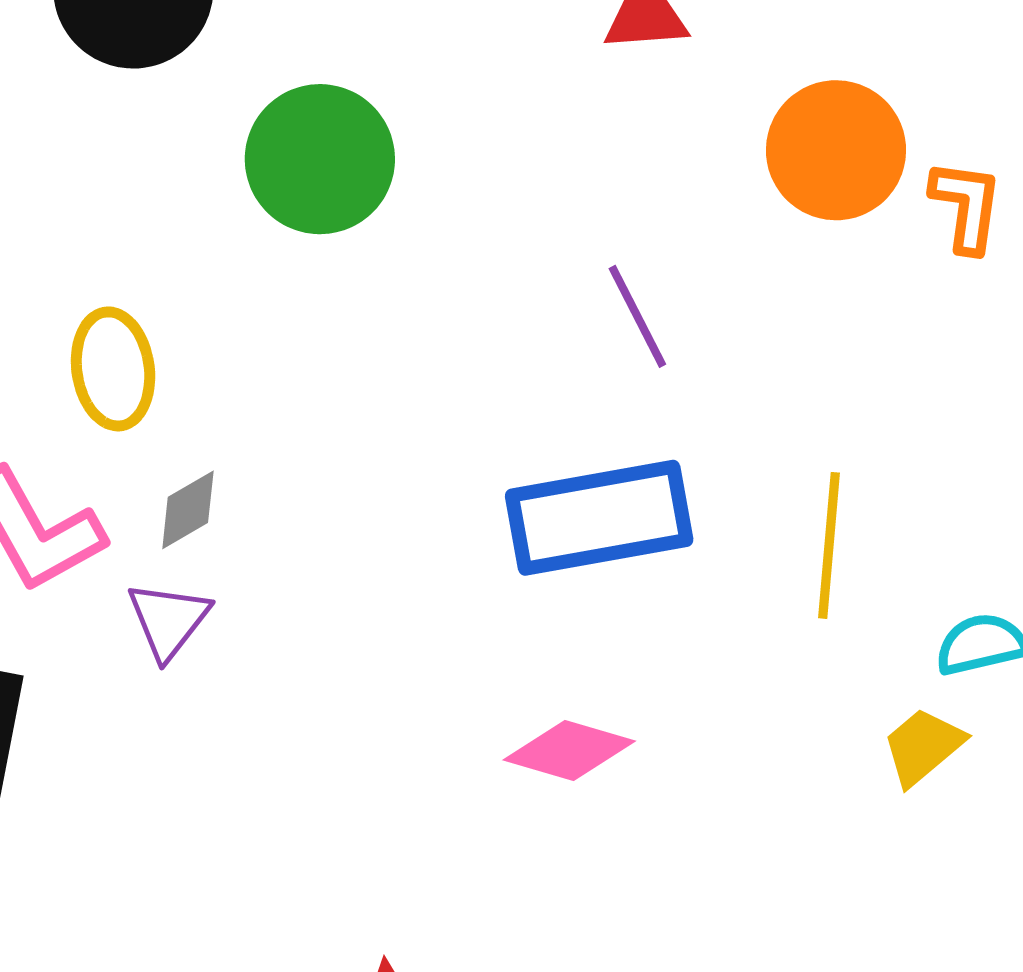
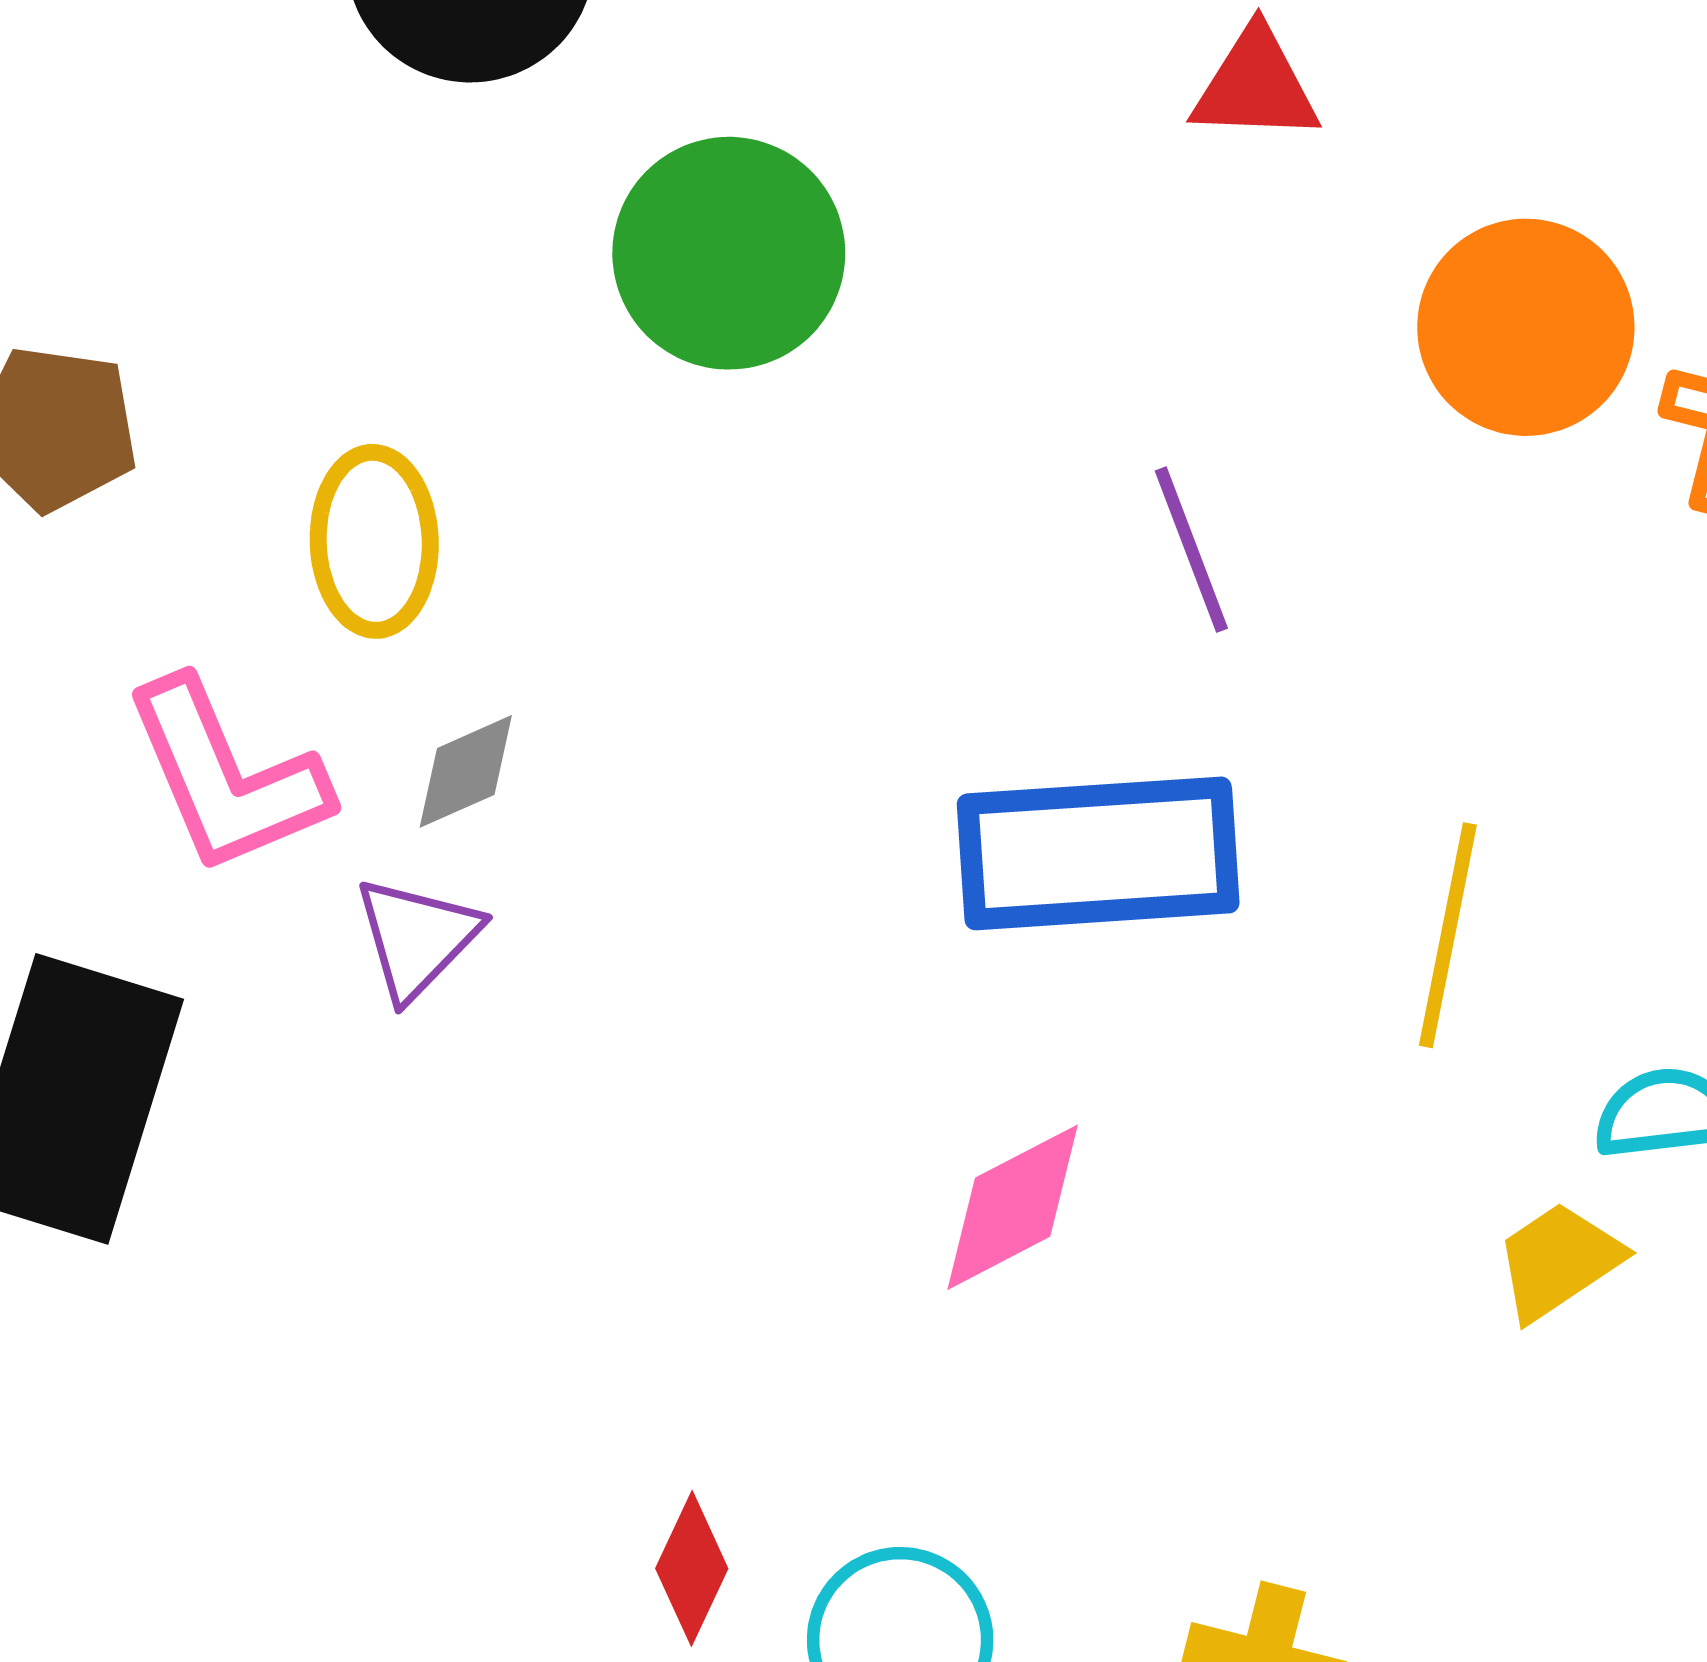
pink diamond: (569, 751) -> (1013, 1207), turned -50

